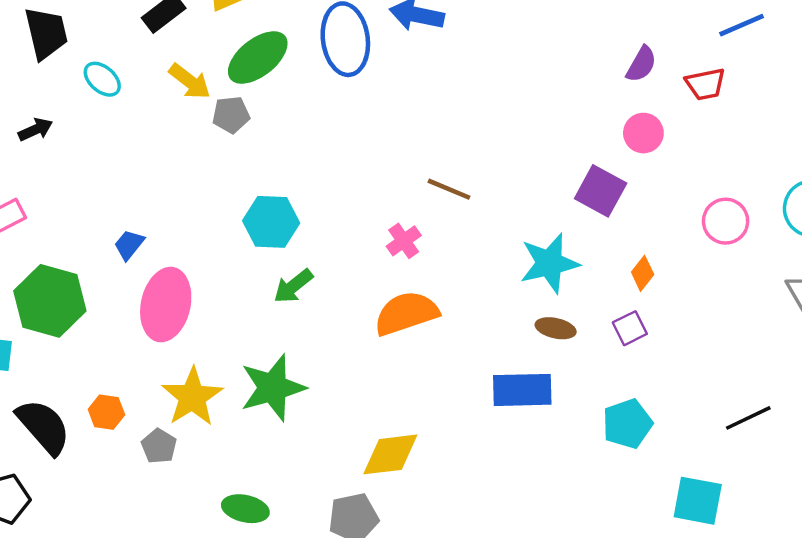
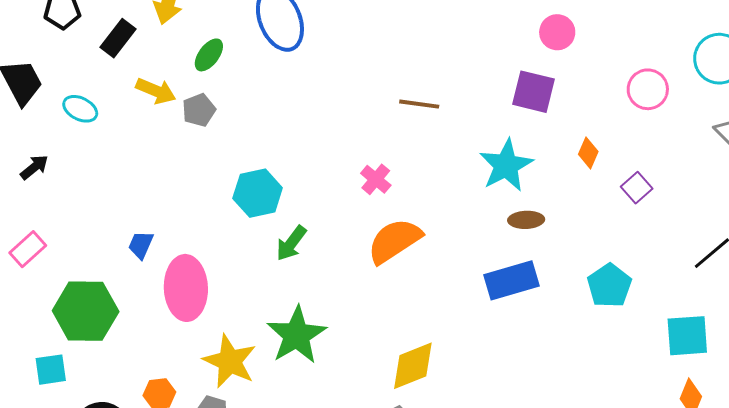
green ellipse: (258, 58) -> (209, 55), size x0.6
brown line: (449, 189) -> (419, 104), moved
purple square: (630, 328) -> (637, 188), moved

